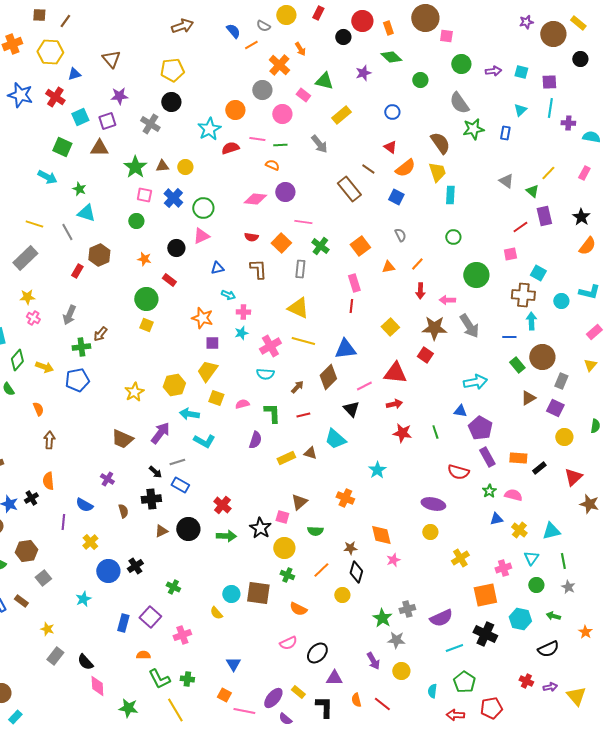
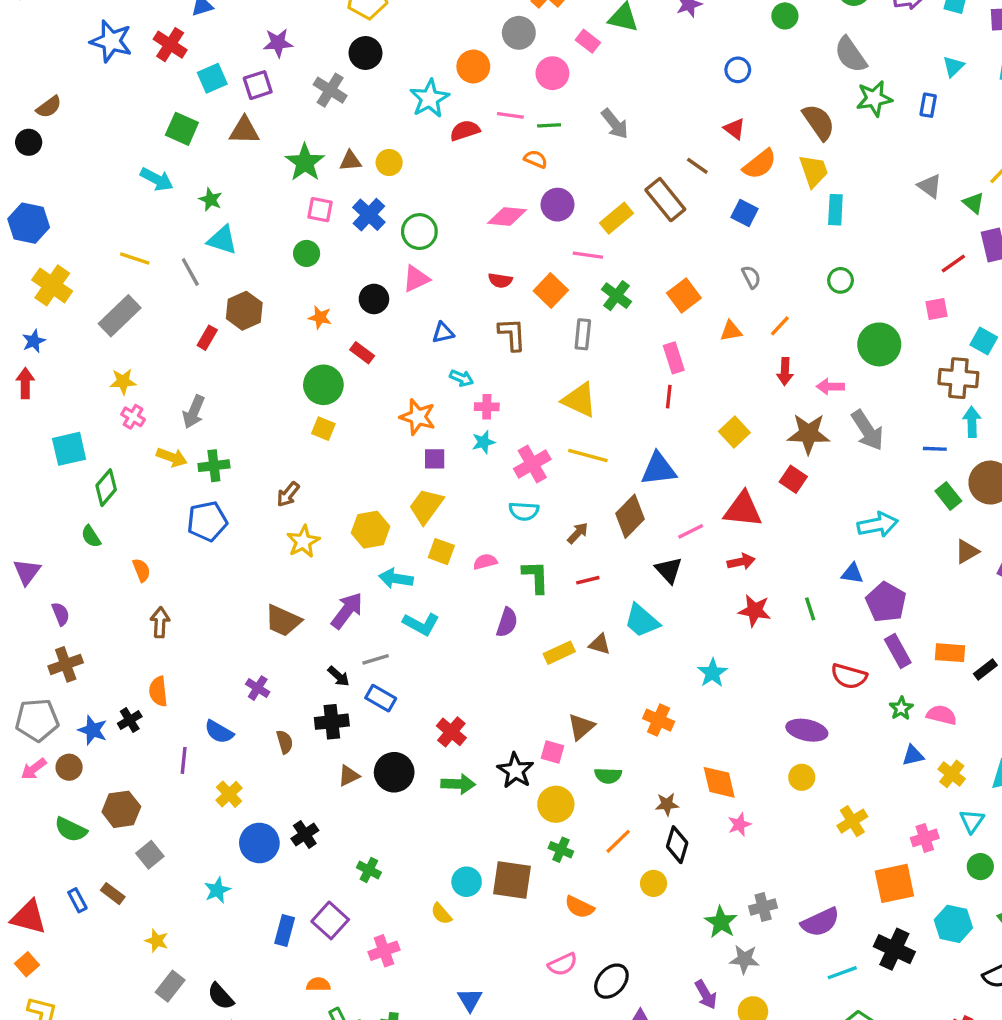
yellow rectangle: (341, 115) -> (616, 218), moved
brown arrow: (100, 334) -> (288, 494), moved
yellow arrow: (44, 367) -> (172, 457), moved

